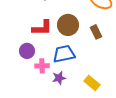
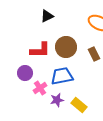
pink cross: (42, 66) -> (40, 88), turned -32
yellow rectangle: (92, 83) -> (79, 105), moved

